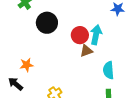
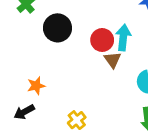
brown triangle: (86, 51) -> (113, 60), turned -40
black arrow: (16, 84) -> (24, 112), turned -63

